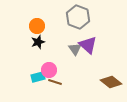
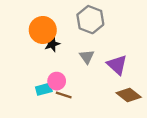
orange circle: (37, 26) -> (43, 30), size x1.5
black star: (38, 42) -> (52, 44), moved
purple triangle: (88, 45) -> (117, 65), moved

